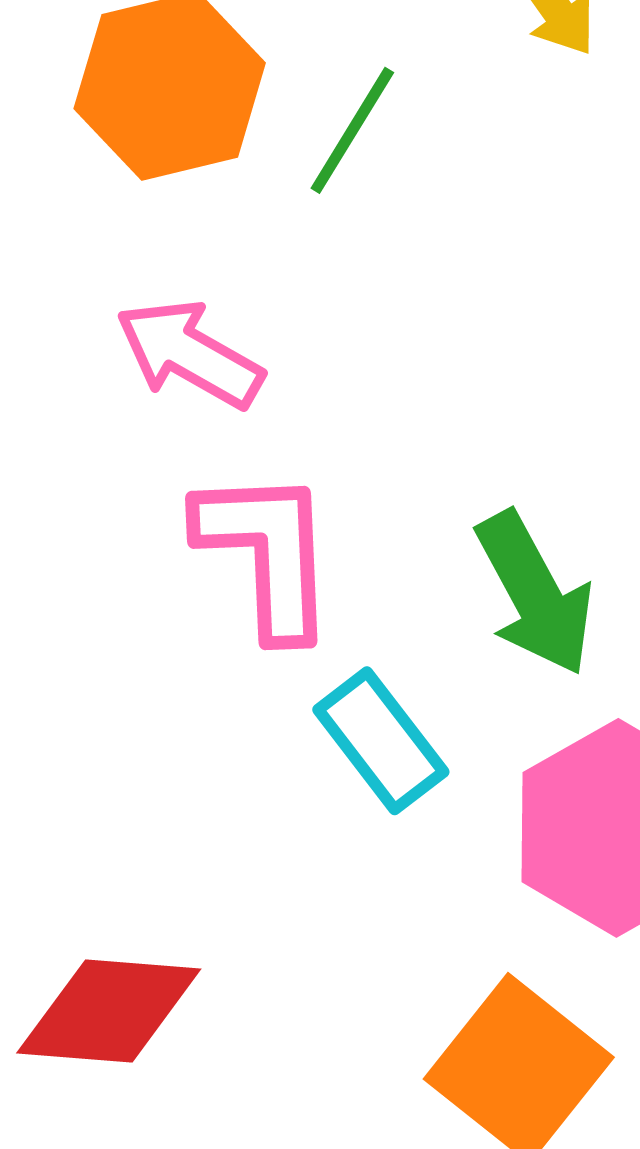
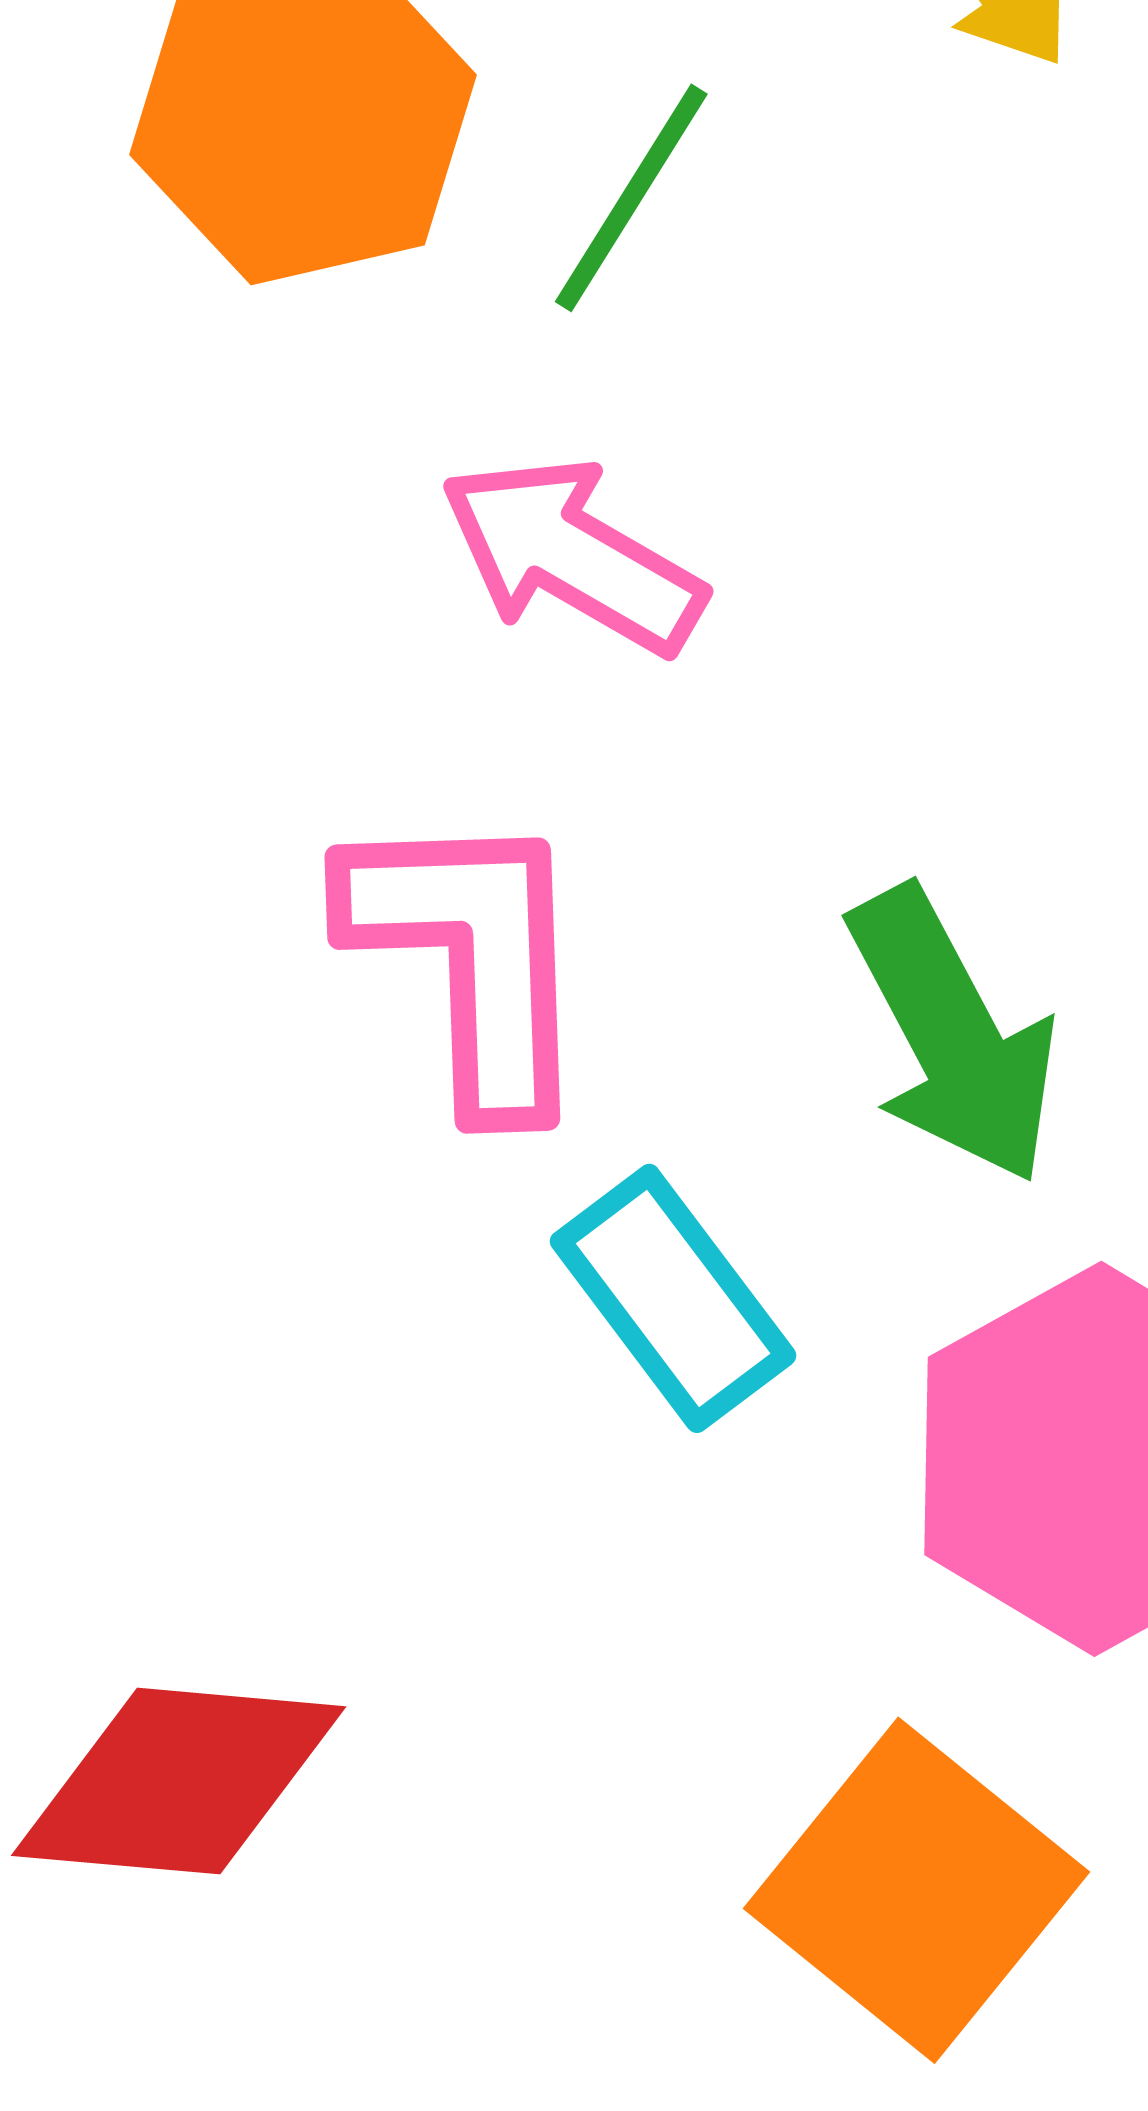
pink arrow: (190, 354) -> (572, 556), moved

